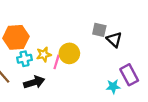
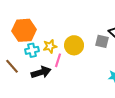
gray square: (99, 30) -> (102, 41), moved
pink line: (57, 62) -> (58, 60), moved

